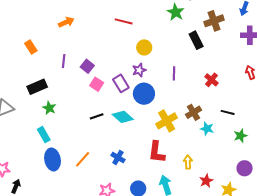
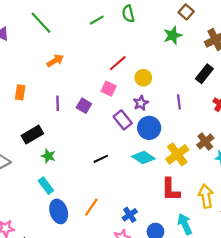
green star: (176, 12) -> (173, 35), turned 30
red line: (124, 21) -> (118, 63), moved, turned -48
black rectangle: (196, 40) -> (204, 74), moved, turned 72
orange rectangle: (31, 47) -> (20, 92), turned 48
pink square: (97, 84) -> (109, 89), moved
cyan diamond: (123, 117) -> (143, 158), moved
blue cross: (118, 158) -> (130, 215), moved, turned 32
yellow arrow: (188, 162) -> (206, 196), size x1.5

